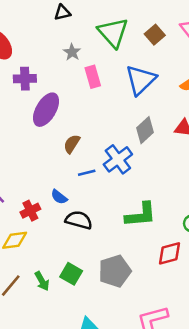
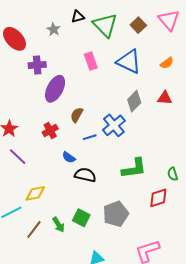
black triangle: (62, 13) -> (78, 17), moved
gray star: (72, 52) -> (54, 29), moved
blue triangle: (141, 80) -> (129, 61), turned -48
red cross: (30, 211) -> (50, 131), moved

